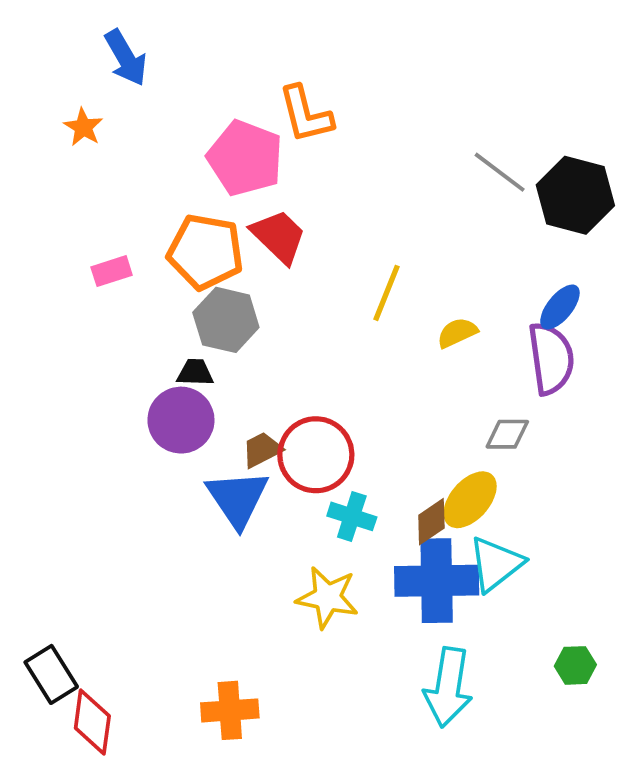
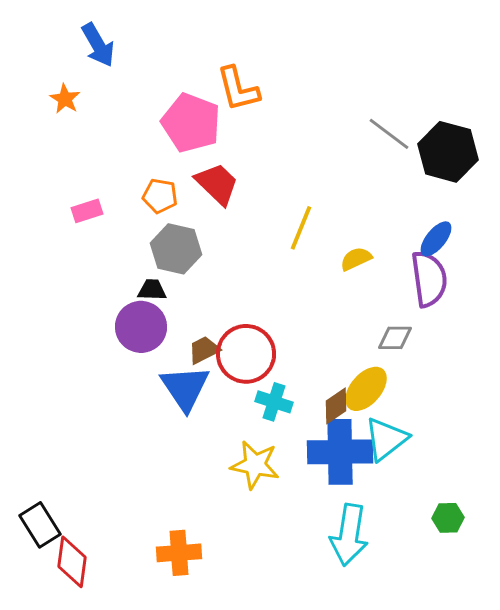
orange pentagon: (205, 252) -> (160, 196), size x0.6

